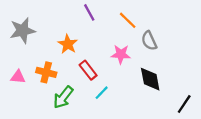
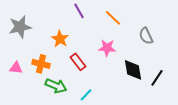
gray semicircle: (149, 41) -> (146, 36), moved
cyan line: (102, 93) -> (86, 95), moved
green arrow: (63, 97) -> (56, 86), turned -105
black line: (184, 104) -> (157, 78), moved

